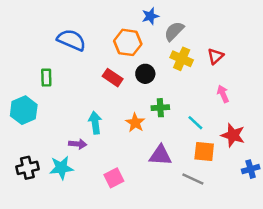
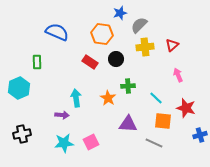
yellow cross: (182, 59) -> (145, 47), turned -30
cyan star: (61, 168) -> (64, 143), moved

